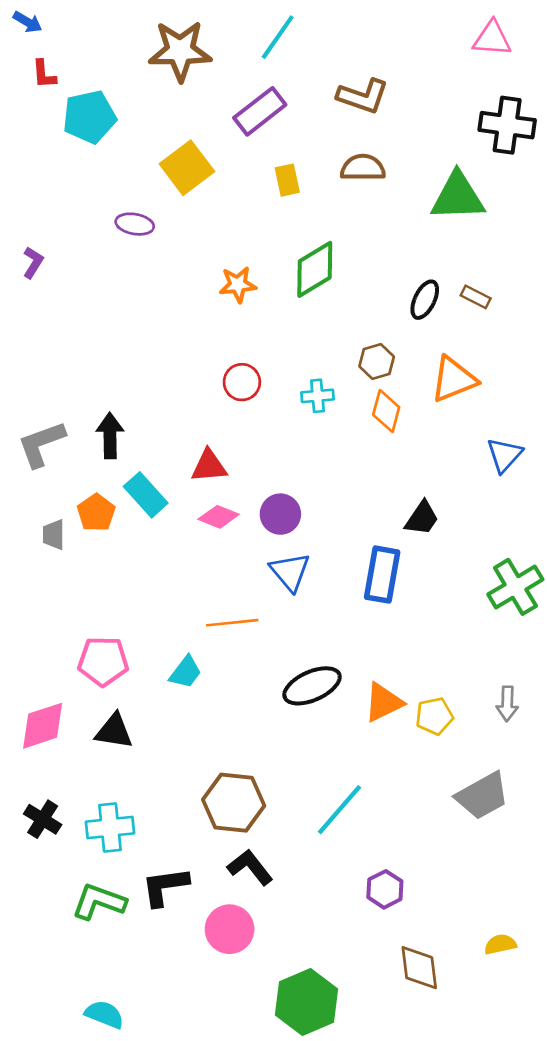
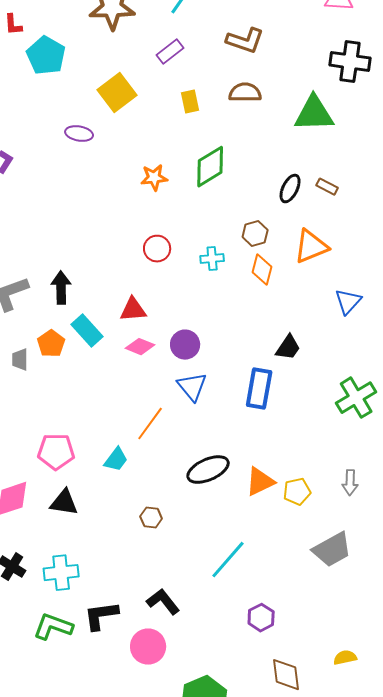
purple rectangle: (260, 111) -> (170, 52), size x0.7
cyan pentagon: (89, 117) -> (46, 56), turned -30
orange line: (232, 623) -> (150, 424), turned -48
brown hexagon: (234, 803) -> (151, 518), moved, size x0.5

